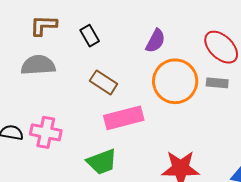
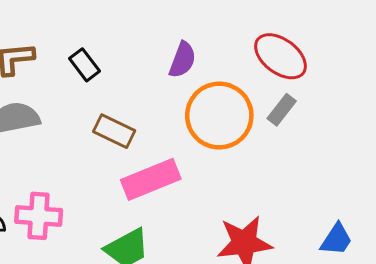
gray rectangle: (217, 83) -> (282, 110), turned -50

